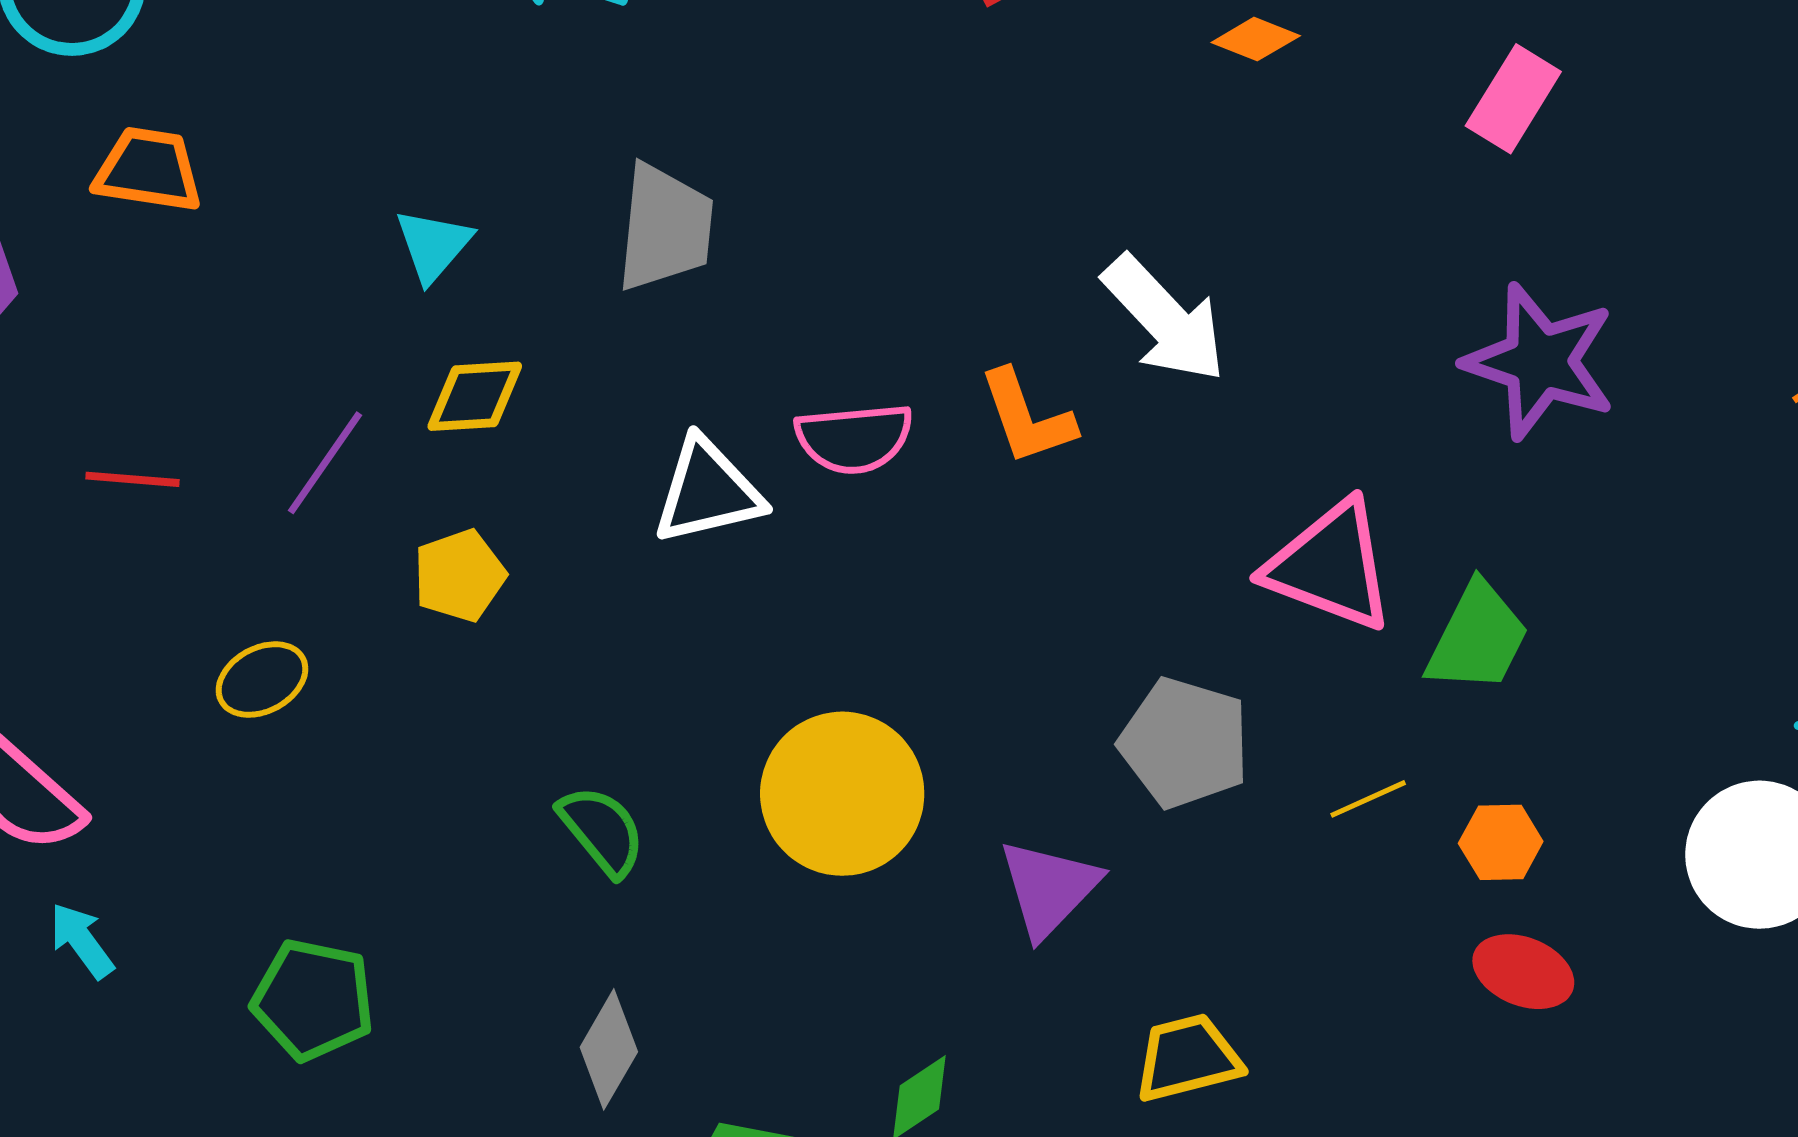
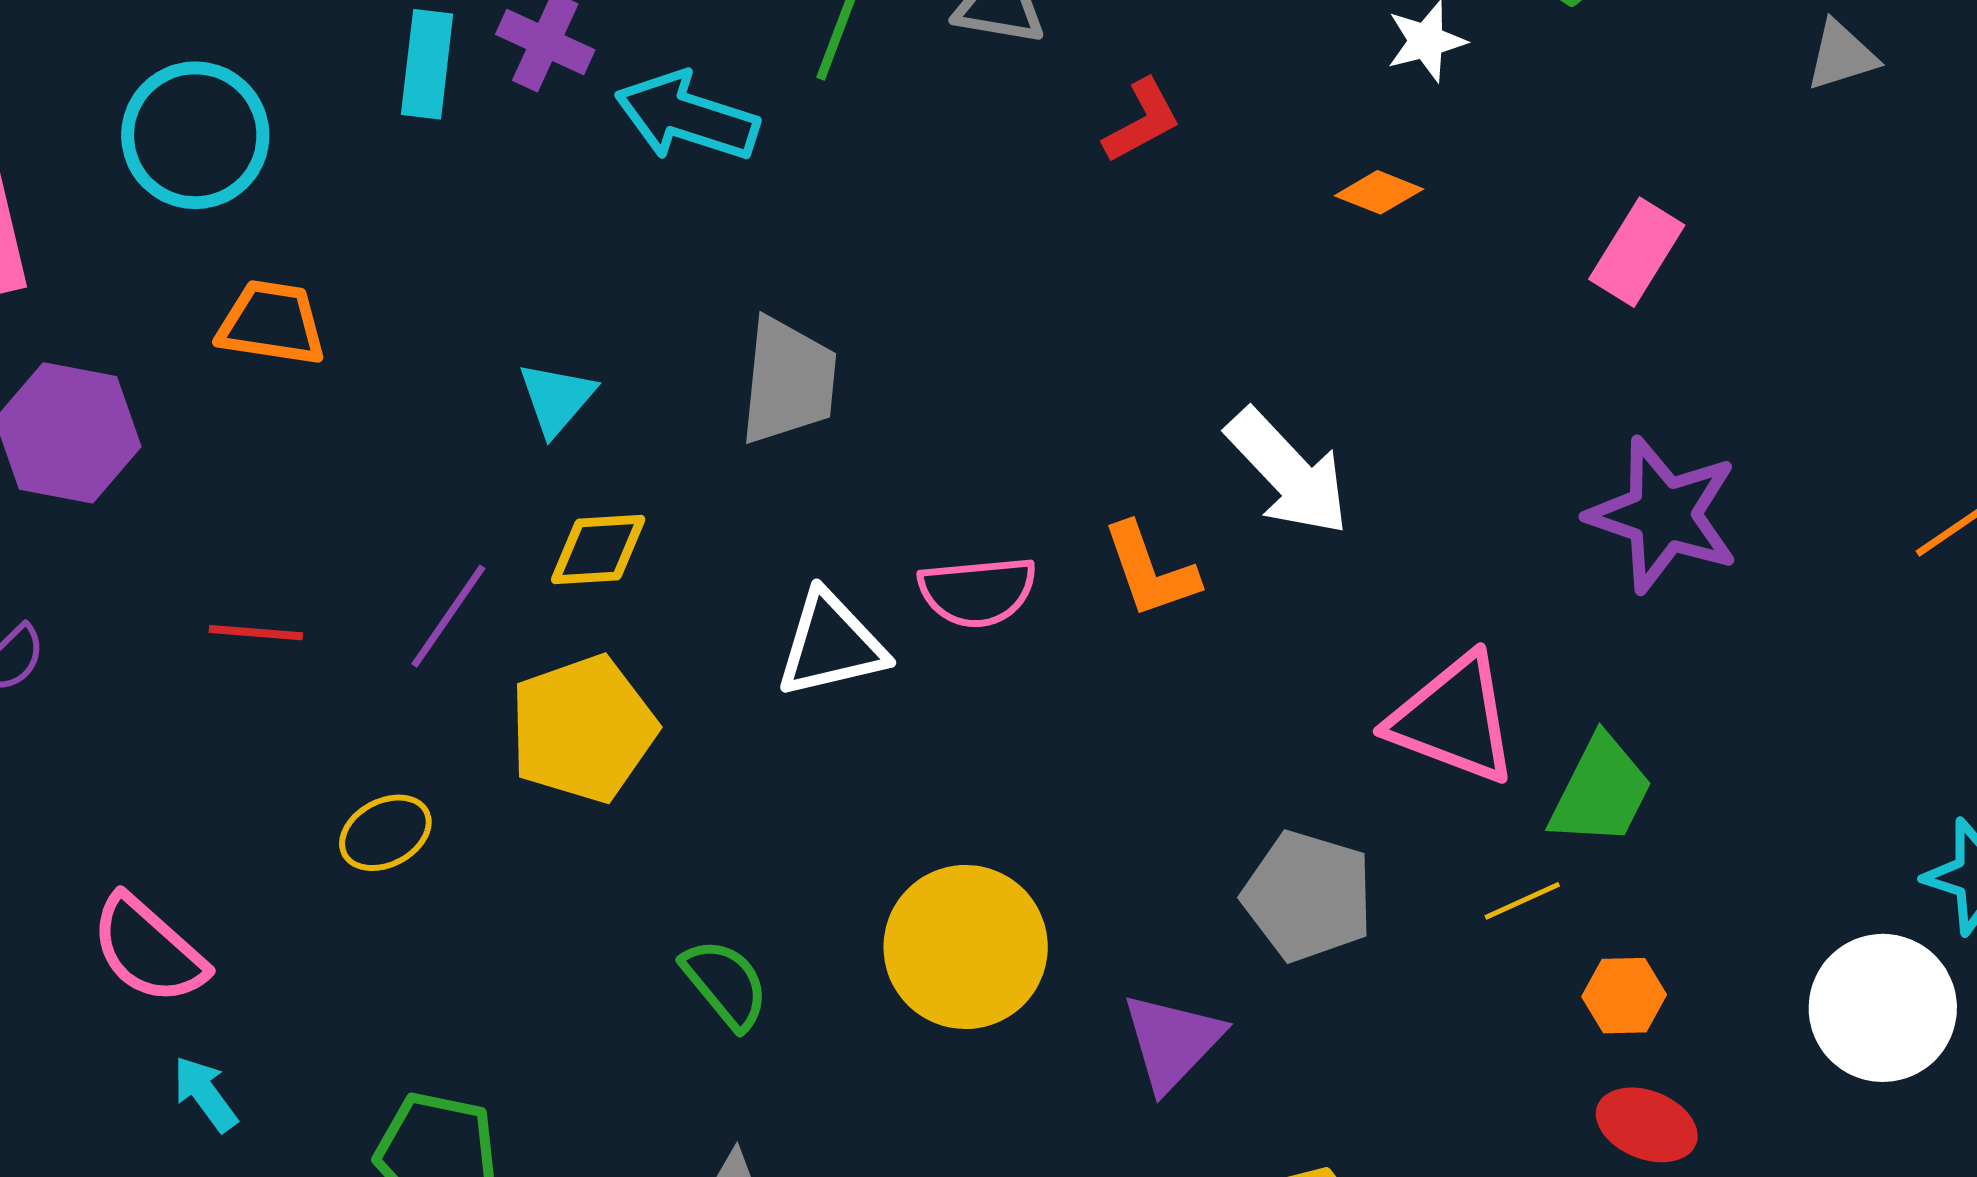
yellow pentagon: (459, 576) -> (583, 729), size x1.6
yellow line: (1368, 799) -> (1522, 901), moved

